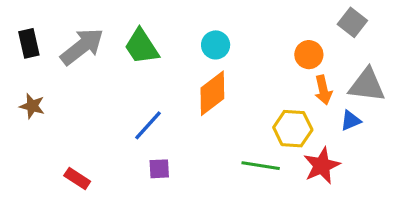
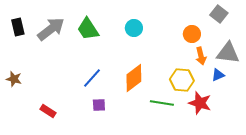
orange diamond: (212, 93) -> (134, 78), moved
brown star: (32, 106) -> (14, 79), moved
red star: (322, 166) -> (200, 103), turned -30

